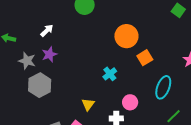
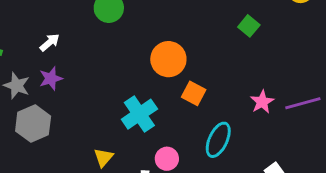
orange square: (145, 58) -> (194, 93), turned -35
cyan cross: (110, 74) -> (139, 114), size x1.6

